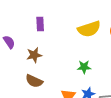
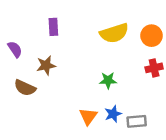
brown semicircle: (34, 81) -> (25, 88), moved

